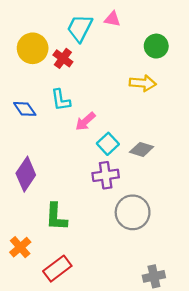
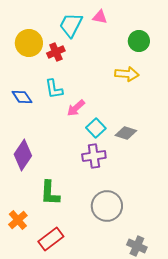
red cross: (63, 58) -> (56, 52), turned 30
gray circle: (133, 212) -> (107, 206), moved
gray cross: (154, 276) -> (137, 246), turned 36

